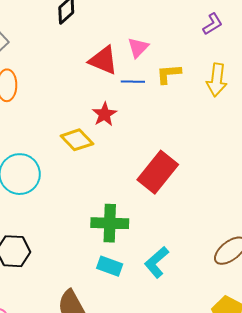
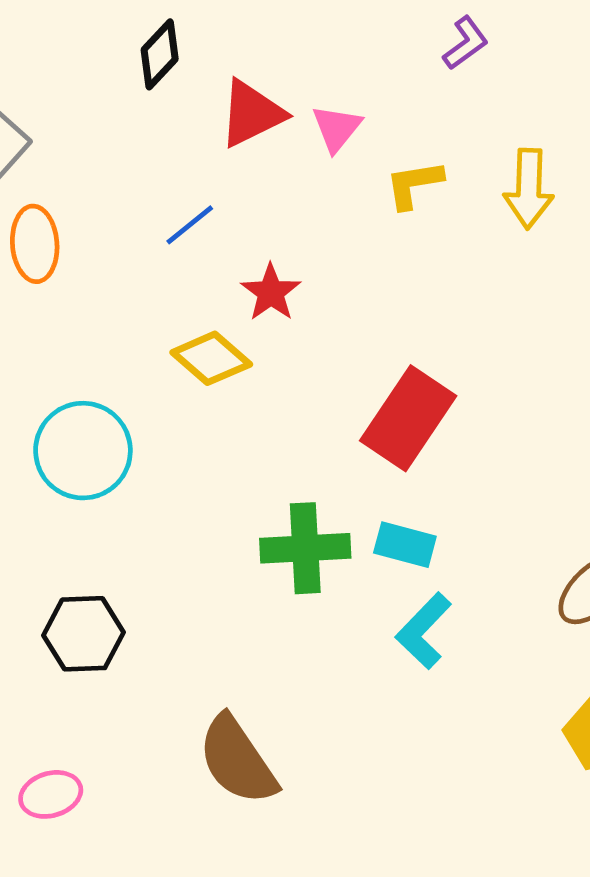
purple L-shape: (213, 24) -> (466, 43), moved
red triangle: (103, 60) -> (252, 114), moved, turned -44
blue line: (133, 82) -> (190, 225), moved, turned -35
cyan rectangle: (110, 266) -> (405, 545), moved

